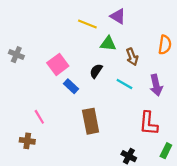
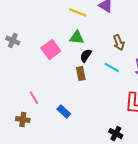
green triangle: (108, 44) -> (77, 38), moved
blue rectangle: (71, 86) -> (64, 112), moved
brown rectangle: (91, 121) -> (81, 74), moved, size x0.6

